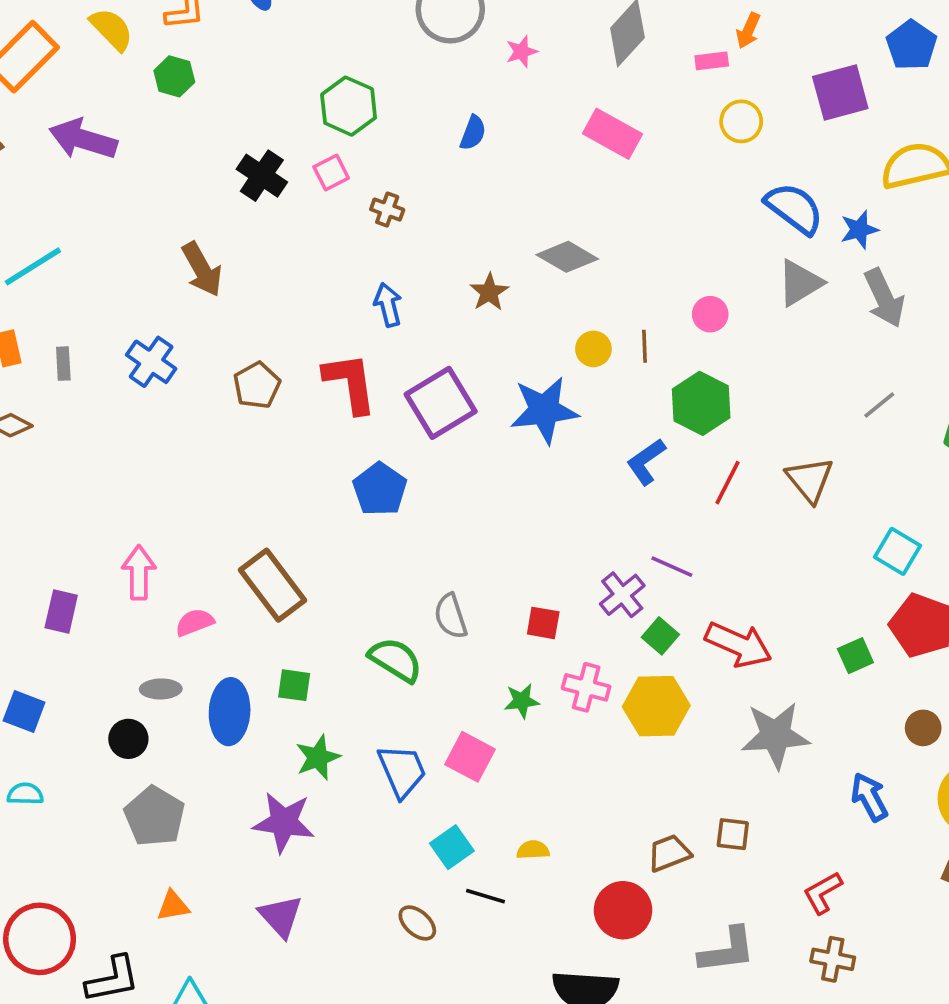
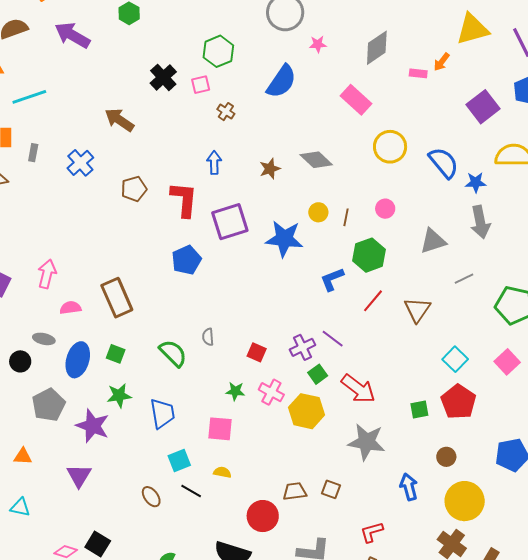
purple square: (840, 93) -> (483, 107), turned -36
yellow circle: (741, 121) -> (390, 147), moved, size x1.4
blue semicircle: (473, 133) -> (282, 81), size x1.8
brown arrow: (202, 269) -> (119, 120), turned 140
gray triangle: (800, 283) -> (433, 241), moved
gray semicircle: (451, 616) -> (208, 337), size x0.7
pink square: (470, 757) -> (220, 429), moved, turned -36
gray pentagon: (155, 816) -> (49, 405), moved

